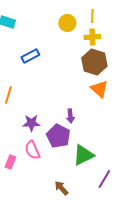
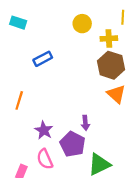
yellow line: (92, 16) -> (123, 17), moved
purple star: (31, 123) -> (44, 130), turned 30

